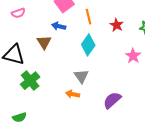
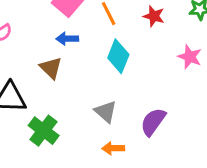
gray triangle: (81, 76) -> (106, 112), moved
orange arrow: (73, 94) -> (113, 148), moved
purple semicircle: (112, 100) -> (153, 122), moved

